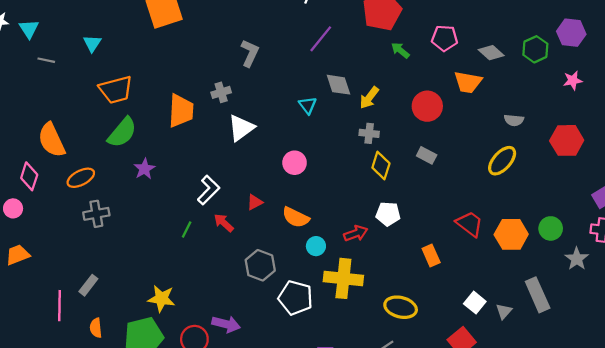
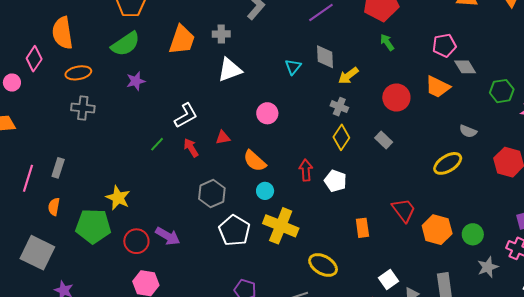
pink pentagon: (445, 38) -> (444, 45), moved, turned -30
green hexagon: (535, 49) -> (502, 91), moved
red arrow: (356, 233) -> (306, 170), moved, turned -90
gray rectangle: (88, 285) -> (58, 168), turned -36

